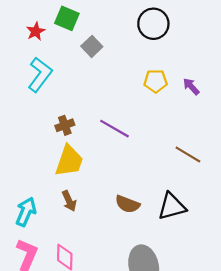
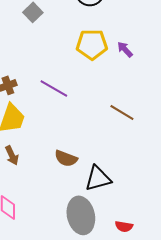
yellow pentagon: (156, 81) -> (92, 44), size x1.4
black triangle: (172, 206) -> (98, 178), moved

